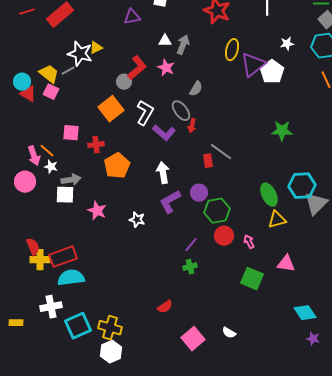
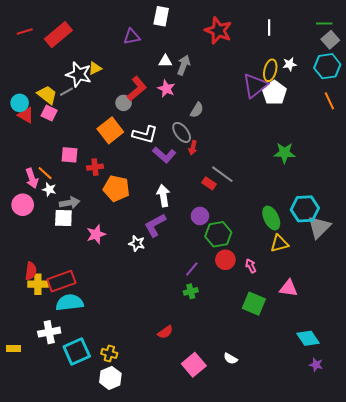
yellow ellipse: (232, 50) -> (270, 70), moved
white L-shape: (145, 113) -> (145, 134), turned 75
red rectangle: (208, 161) -> (209, 183), turned -48
orange pentagon: (117, 166) -> (116, 188), turned -30
purple L-shape: (170, 202) -> (155, 225), moved
pink star: (97, 211) -> (96, 234), turned 30
red semicircle: (33, 247) -> (31, 271), turned 30
yellow cross: (110, 328) -> (109, 353), size x0.7

